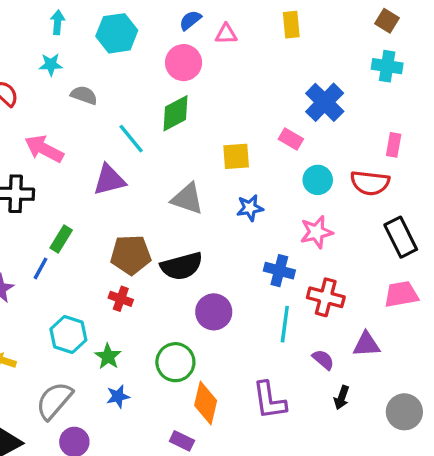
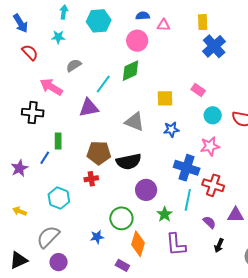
blue semicircle: (190, 20) -> (143, 16), turned 32
gray semicircle: (84, 95) -> (74, 65), moved, turned -56
blue cross: (325, 102) -> (214, 46), moved
cyan line: (131, 139) -> (103, 84), turned 72
green rectangle: (61, 239) -> (58, 141), turned -35
blue cross: (279, 271) -> (187, 168), size x1.4
red cross: (121, 299) -> (91, 179), turned -32
green star: (108, 356) -> (165, 214), moved
blue star: (118, 396) -> (97, 237), moved

